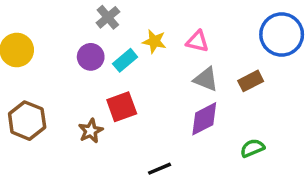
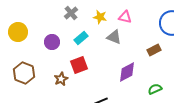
yellow star: (154, 41) -> (100, 17), moved
pink triangle: (197, 41) -> (125, 17), moved
purple circle: (91, 57) -> (52, 42), moved
gray triangle: (206, 79) -> (114, 37), moved

